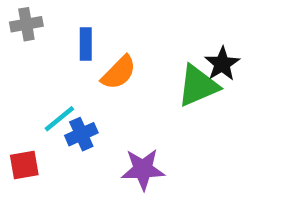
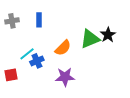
gray cross: (26, 24) -> (12, 21), moved
black star: (222, 64) -> (108, 35), moved
orange semicircle: (119, 73) -> (63, 48), moved

